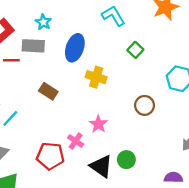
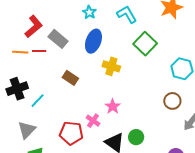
cyan star: (43, 22) -> (89, 12), moved
gray rectangle: (33, 46) -> (58, 39), turned 36
green square: (135, 50) -> (145, 44), size x1.6
brown circle: (145, 105) -> (172, 101), moved

